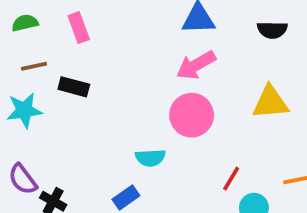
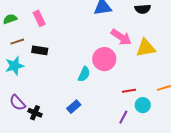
pink arrow: (196, 65) -> (121, 37), moved, turned -110
cyan semicircle: (150, 158) -> (84, 74), moved, turned -56
red line: (231, 179) -> (129, 91), turned 56

